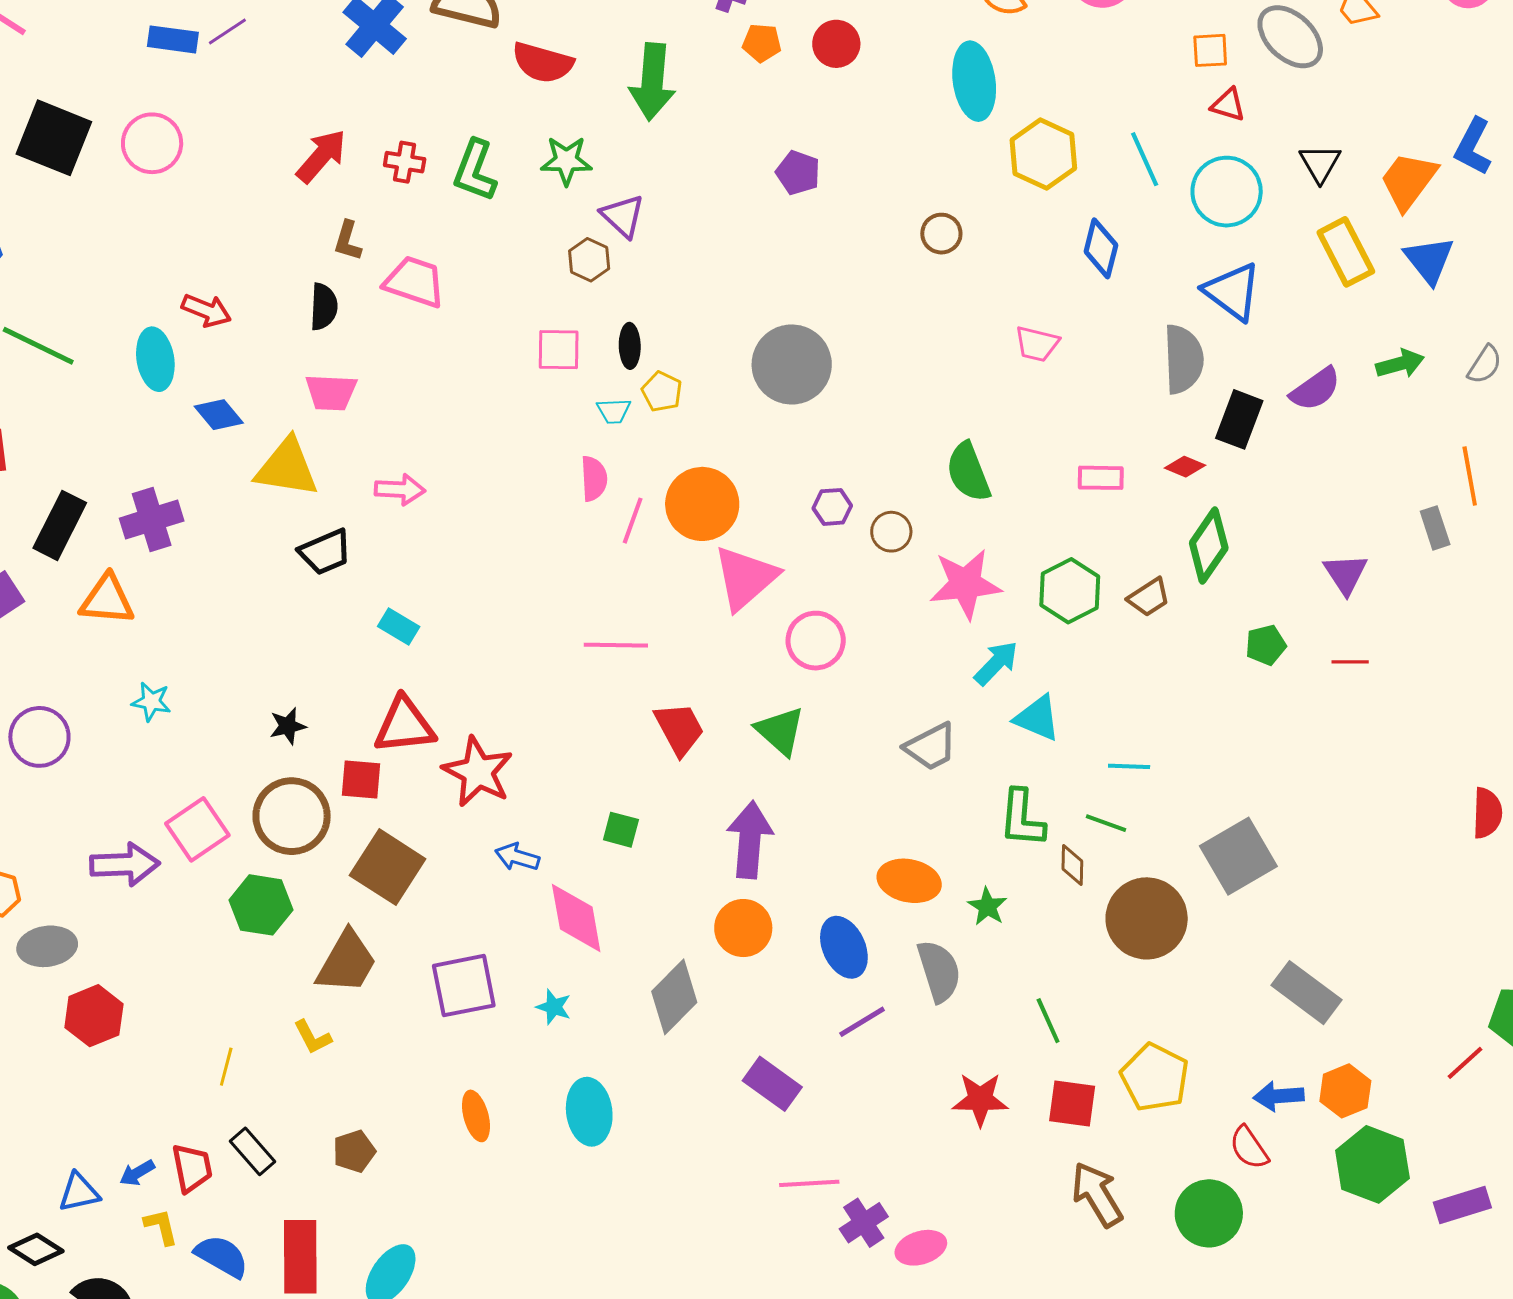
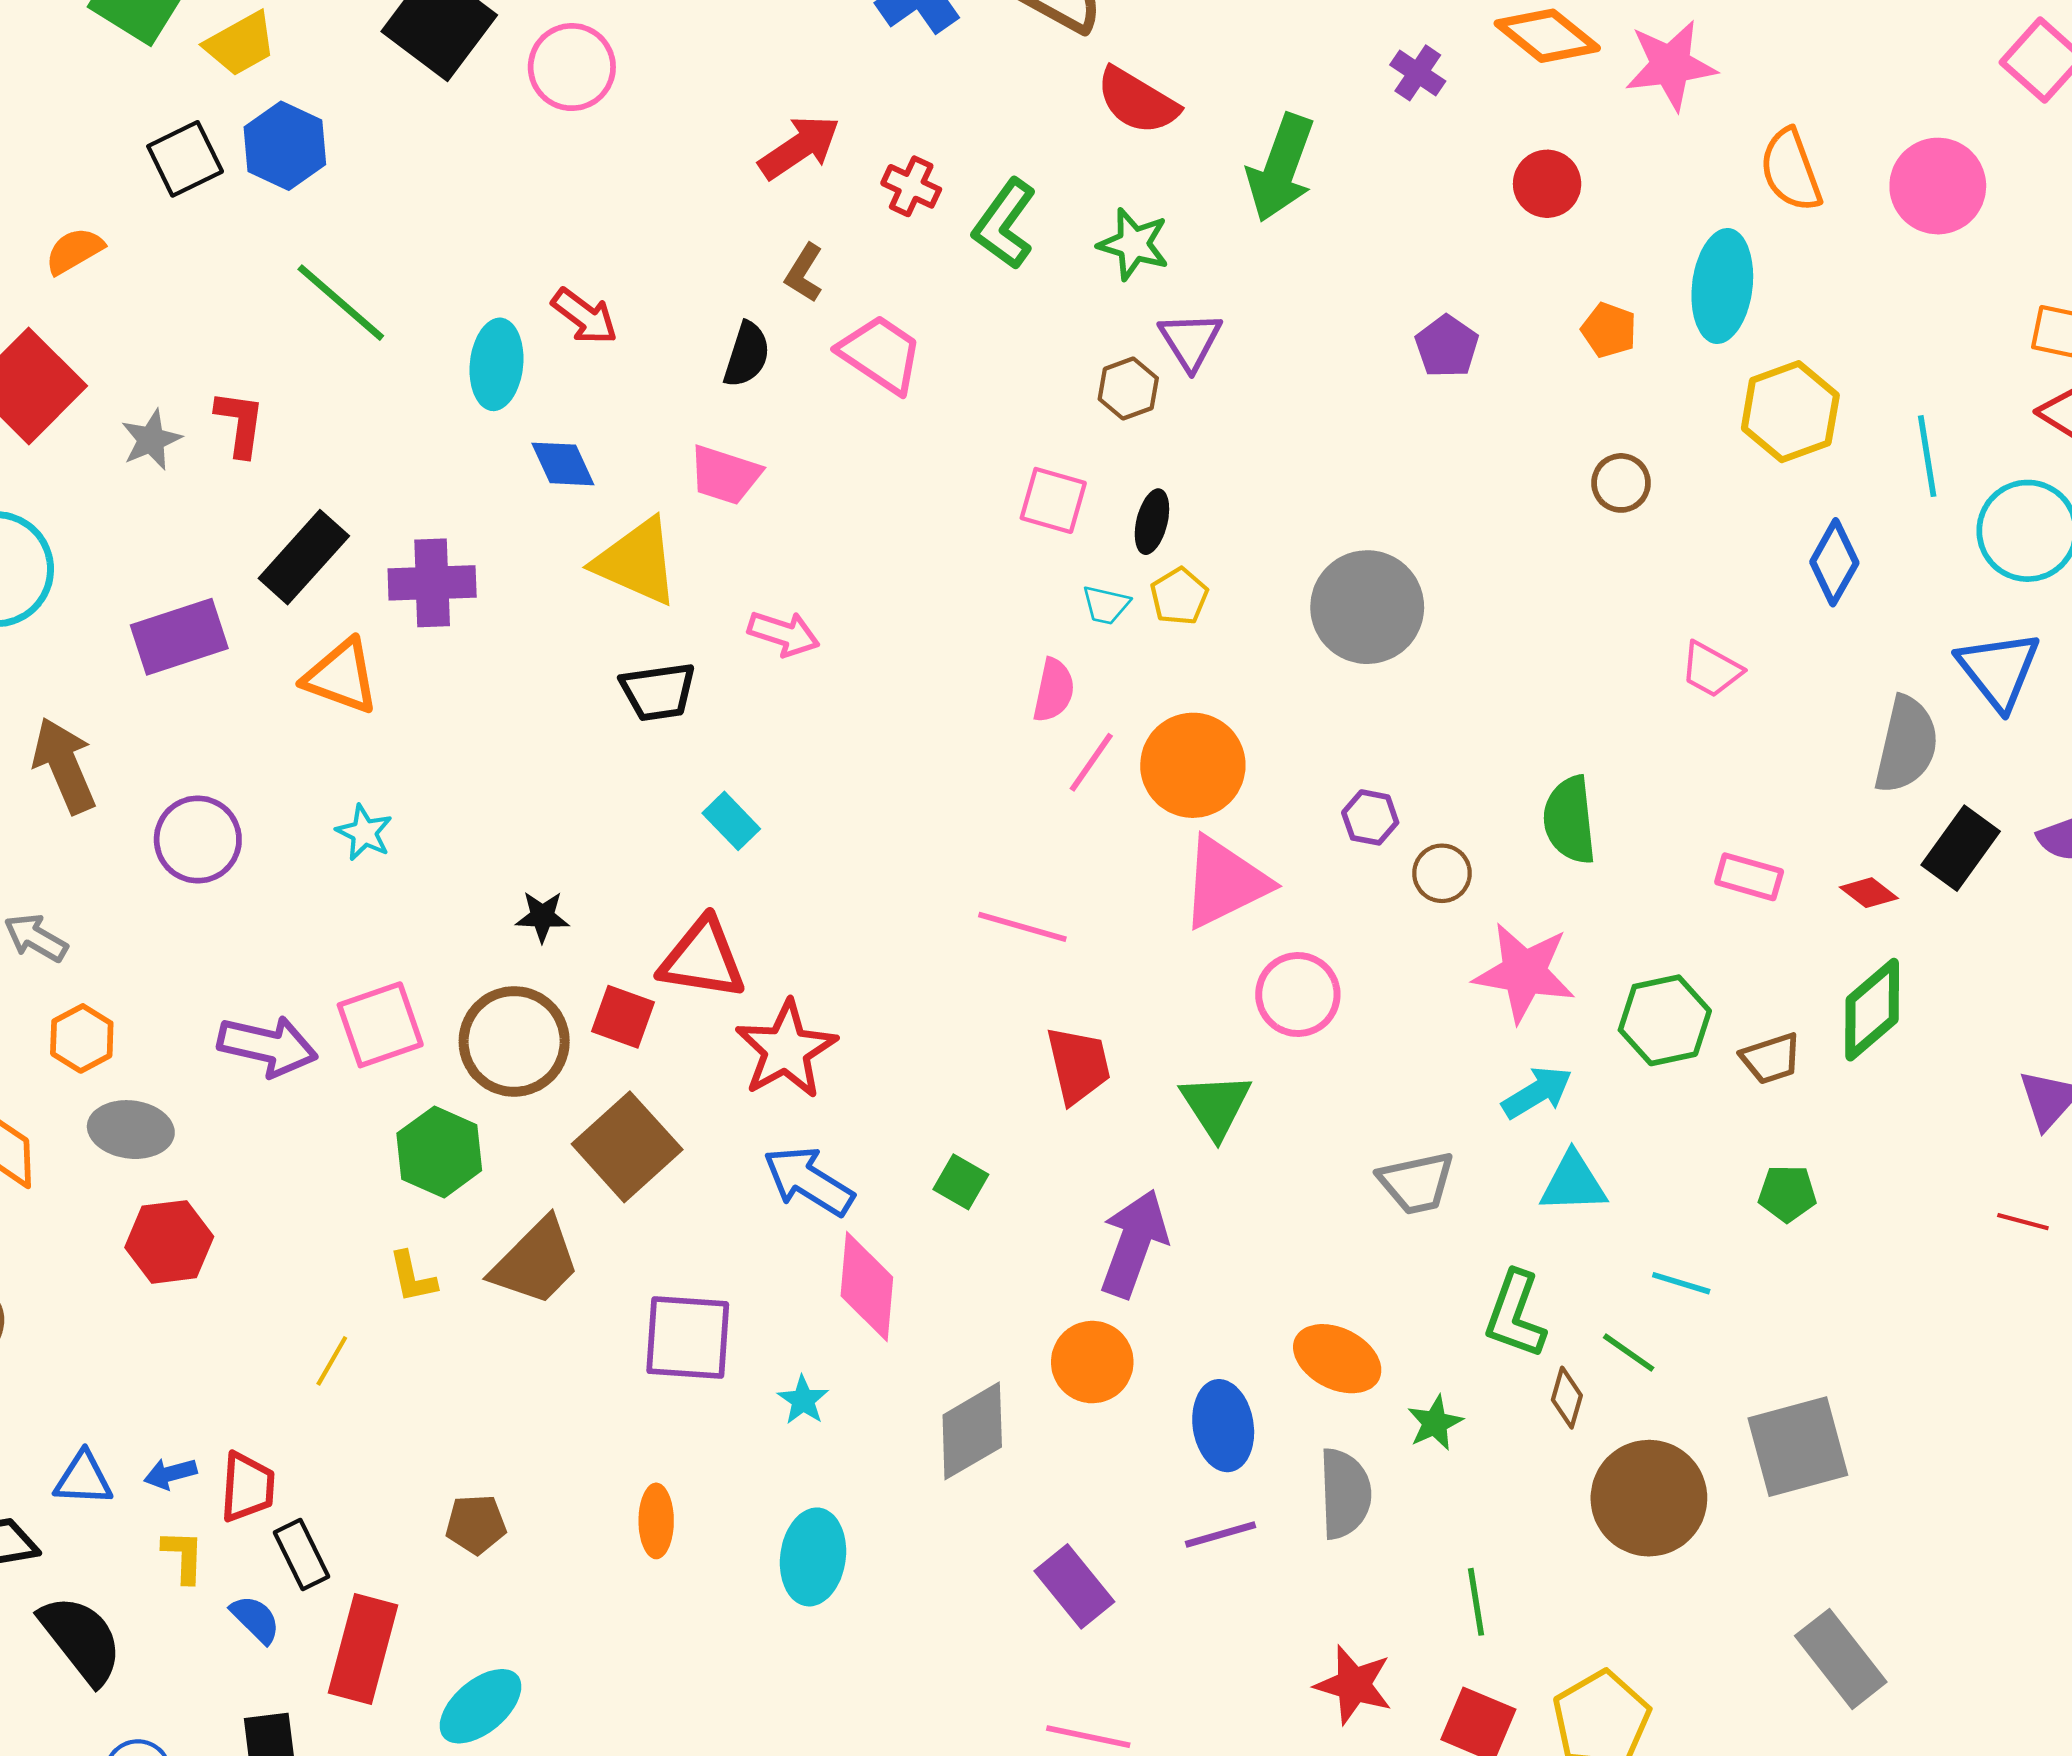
orange pentagon: (762, 43) -> (1609, 330), moved
green pentagon: (1266, 645) -> (1787, 1193), moved
cyan triangle: (1037, 718) -> (1573, 1183), turned -40
blue arrow: (517, 857) -> (809, 1181), size x1.5
yellow L-shape: (313, 1037) -> (413, 1277), moved
black rectangle: (252, 1151) -> (302, 1555), moved
blue semicircle: (222, 1256) -> (255, 1619), size x0.7

